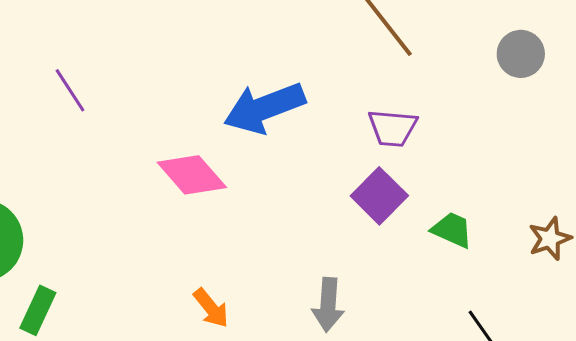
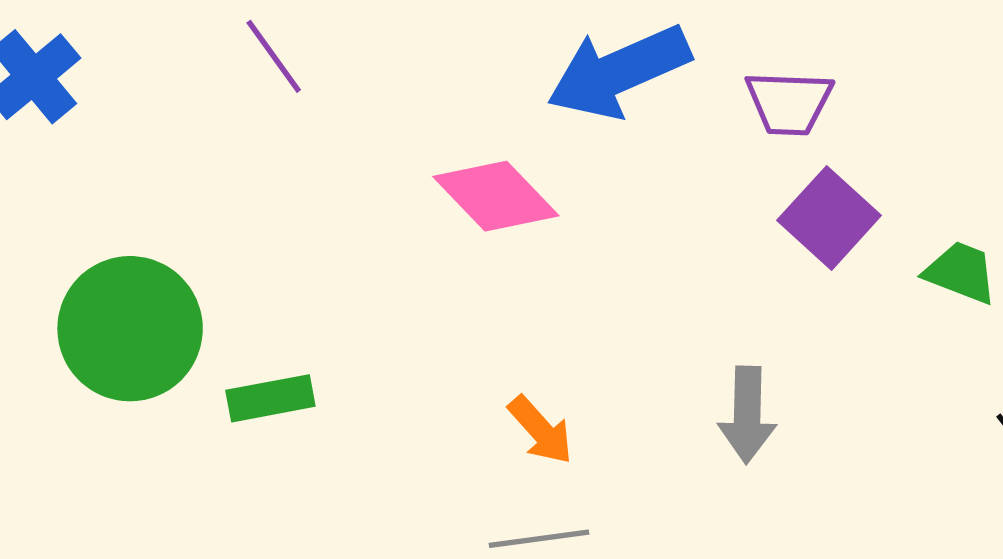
purple trapezoid: (393, 128) -> (789, 103), moved
green rectangle: (38, 310) -> (270, 398), moved, turned 57

